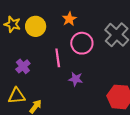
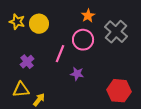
orange star: (69, 19) -> (88, 16), moved
pink line: (58, 58) -> (60, 54), turned 30

